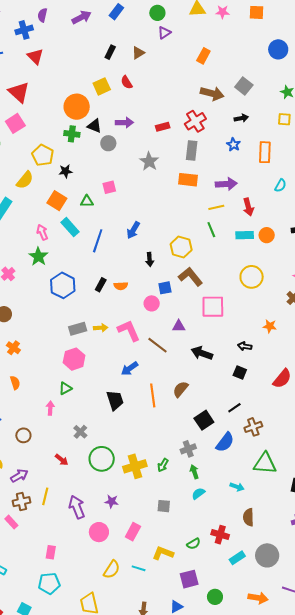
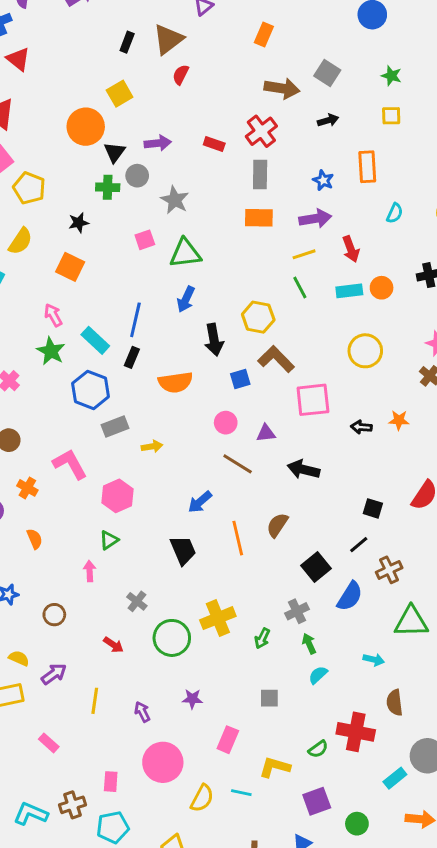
brown triangle: (138, 53) -> (168, 39), size x1.6
red semicircle: (127, 82) -> (181, 75), moved, turned 64
black triangle: (94, 126) -> (115, 152), turned 49
red rectangle: (163, 127) -> (214, 144), turned 40
green cross: (72, 134) -> (108, 187), moved
blue star: (233, 145) -> (323, 180), moved
yellow pentagon: (43, 155) -> (29, 188), moved
gray star: (149, 161) -> (175, 200), moved
green triangle: (87, 201) -> (185, 253), moved, size x1.6
cyan rectangle: (70, 227) -> (95, 340), moved
black arrow: (150, 259) -> (214, 340), size x1.5
black rectangle: (101, 285) -> (132, 357), moved
orange semicircle: (121, 286) -> (175, 382), size x1.6
pink circle: (152, 303) -> (226, 423), moved
gray rectangle: (78, 329) -> (115, 427), moved
pink L-shape: (129, 331) -> (70, 464), moved
black arrow: (245, 346) -> (361, 427), moved
black square: (240, 373) -> (373, 508), moved
yellow cross: (135, 466) -> (218, 618), moved
brown cross: (21, 502) -> (72, 805), moved
purple arrow: (77, 507) -> (142, 712), size x0.6
pink circle: (99, 532) -> (163, 762), moved, size x1.4
red cross: (220, 535) -> (356, 732), size x1.4
cyan rectangle: (237, 558) -> (395, 778), moved

